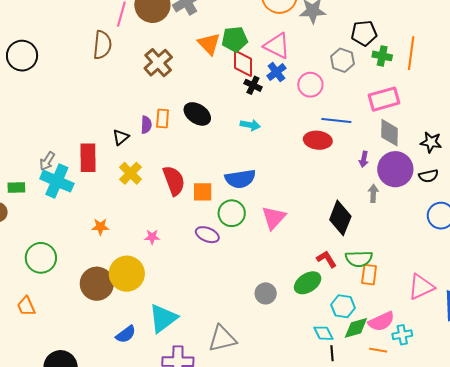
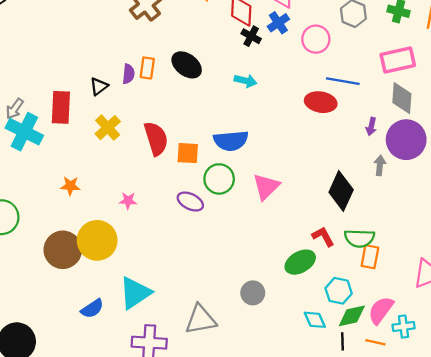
gray circle: (266, 293) -> (253, 293), moved
pink semicircle: (381, 321) -> (381, 310), turned 148
black line: (332, 353) -> (342, 341), moved

